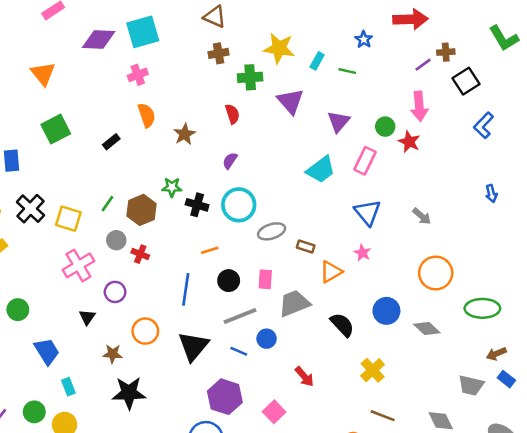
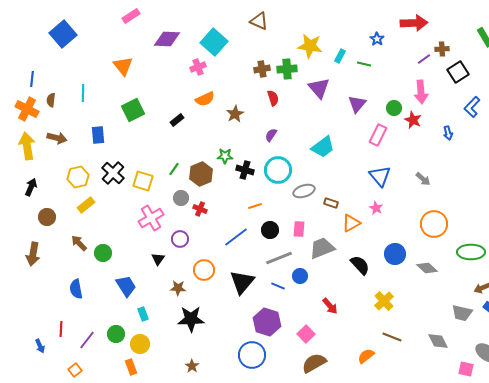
cyan square: (143, 32) -> (214, 42), moved, turned -32
brown cross: (219, 53) -> (262, 69), moved
orange semicircle: (147, 115) -> (205, 99), turned 84
cyan trapezoid: (321, 169) -> (323, 147), moved
blue arrow: (491, 193) -> (448, 133), moved
blue line: (186, 289) -> (236, 237), turned 45

